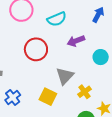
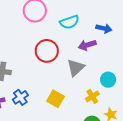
blue arrow: (98, 15) -> (104, 28), moved, turned 70
cyan circle: (101, 57) -> (108, 80), moved
gray triangle: (65, 76) -> (76, 68), moved

